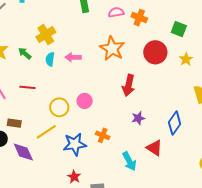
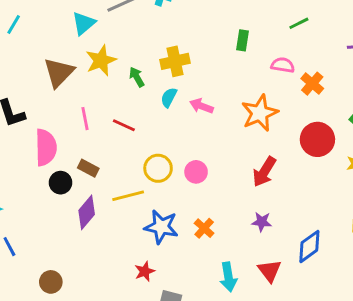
purple diamond: (23, 152) -> (87, 212), turned 45

